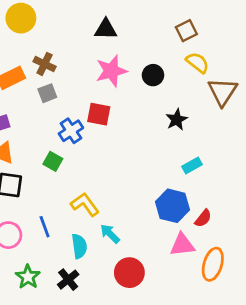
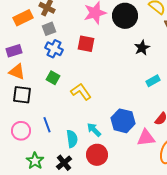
black circle: (153, 75) -> (125, 16), size x1.6
blue cross: (71, 131) -> (54, 49), moved, turned -30
yellow L-shape: (85, 204) -> (81, 92), moved
blue hexagon: (172, 206) -> (123, 121), moved
red circle: (129, 273) -> (97, 155), moved

